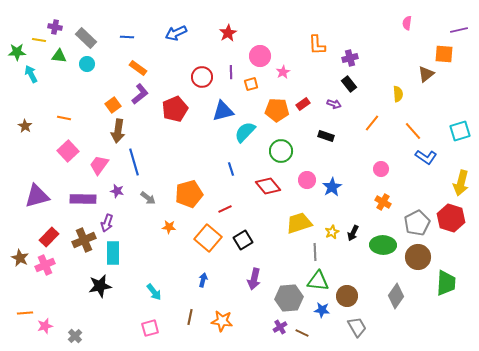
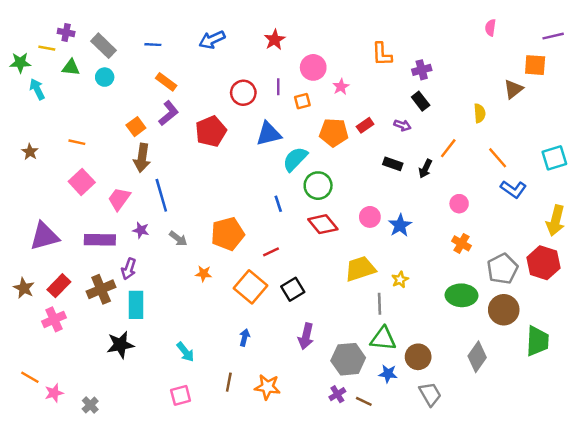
green circle: (281, 151) -> (318, 186), moved
black arrow: (353, 233) -> (425, 169), moved
brown star: (20, 258) -> (24, 288), moved
orange line: (25, 313) -> (30, 377), turned 35

